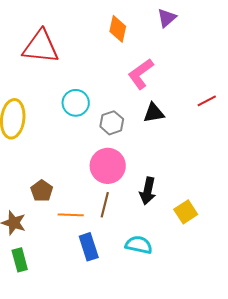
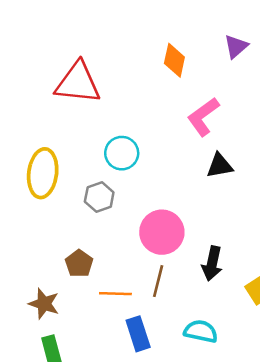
gray hexagon: (112, 123) -> (99, 197), moved

